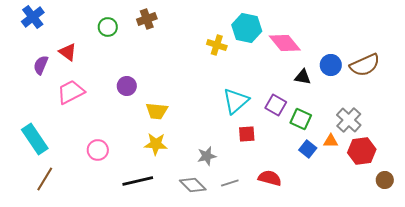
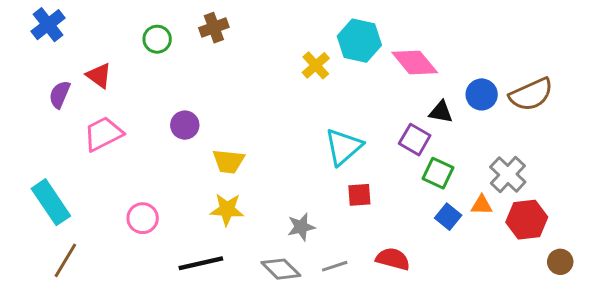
yellow cross: (217, 45) -> (316, 65), turned 30
purple square: (276, 105) -> (415, 140), moved

